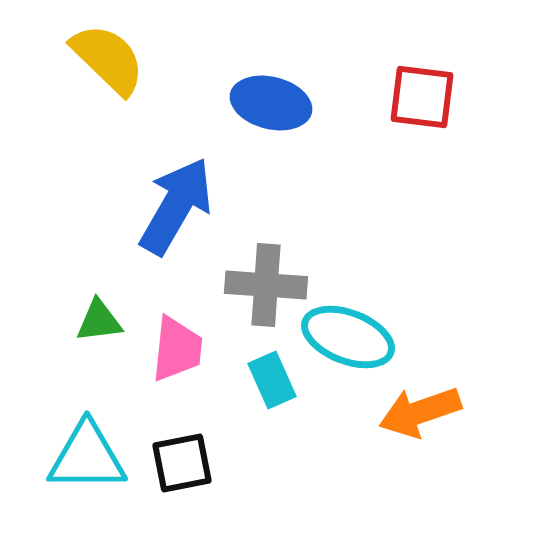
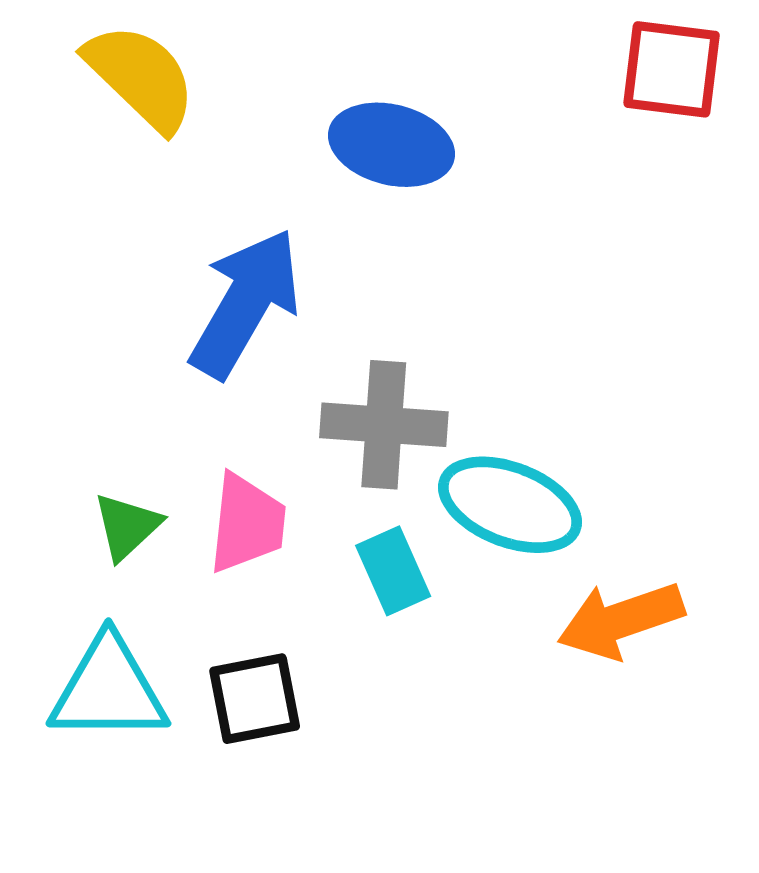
red square: (422, 97) -> (672, 69), moved
green triangle: (99, 321) -> (127, 526), moved, turned -36

